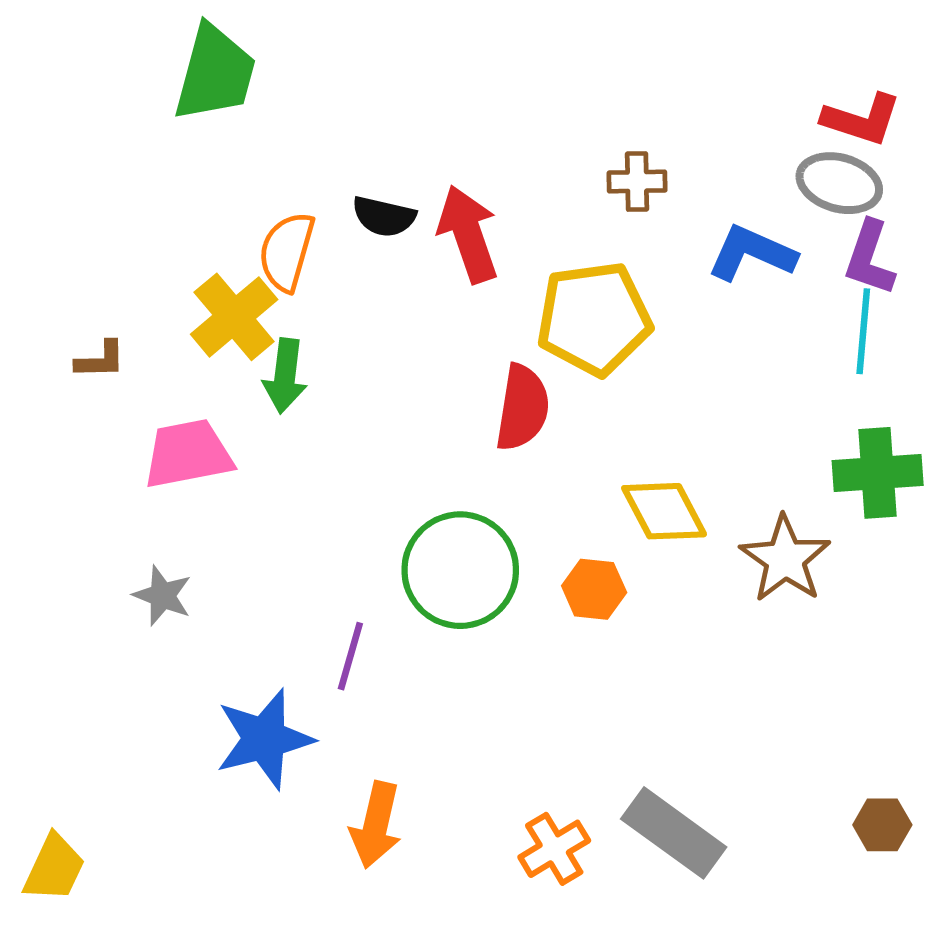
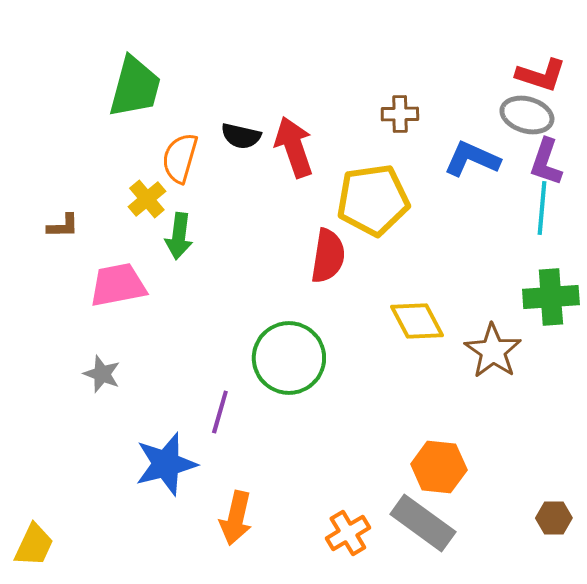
green trapezoid: (215, 73) -> (135, 87), moved
yellow cross: (234, 317) -> (147, 199), size x0.7
orange hexagon: (594, 589) -> (439, 467), moved, size x1.4

